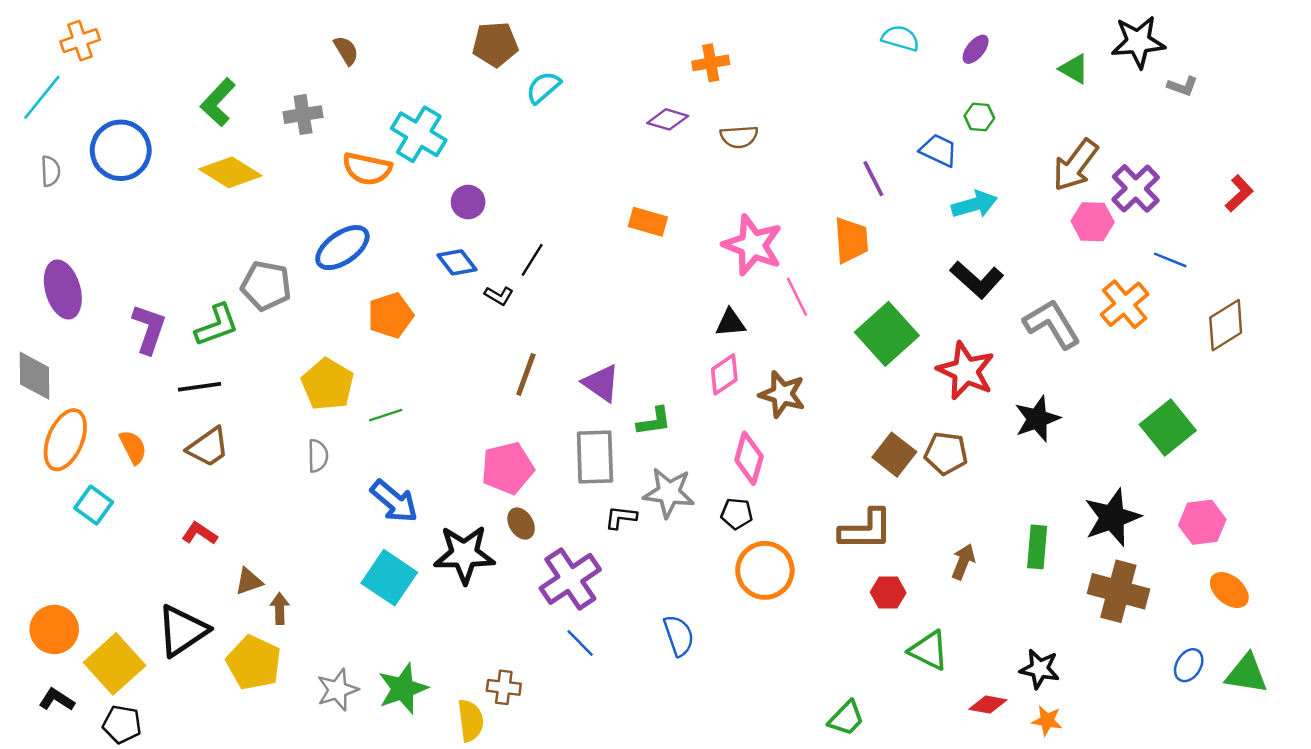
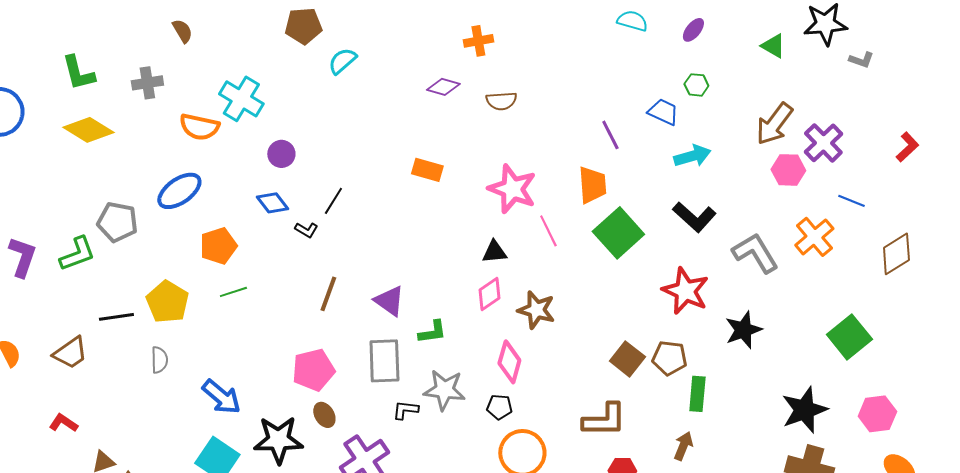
green L-shape: (218, 102) -> (78, 73), turned -57
green square: (887, 334) -> (618, 233), moved
black line: (200, 387) -> (116, 317), moved
green line: (386, 415) -> (233, 292), moved
green rectangle: (1037, 547) -> (697, 394), moved

